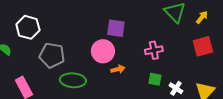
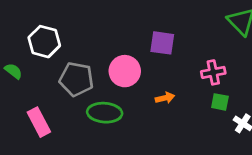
pink circle: (103, 51) -> (125, 71), moved
green square: (155, 79) -> (220, 102), moved

